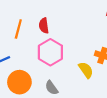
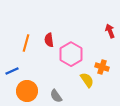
pink hexagon: (50, 52) -> (71, 54), moved

